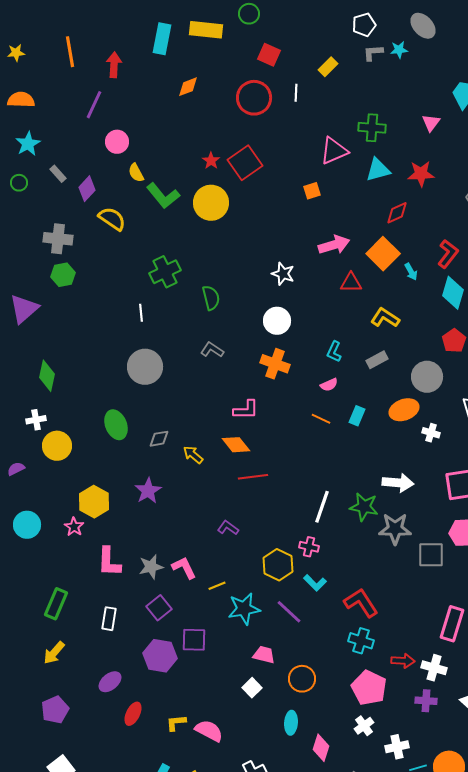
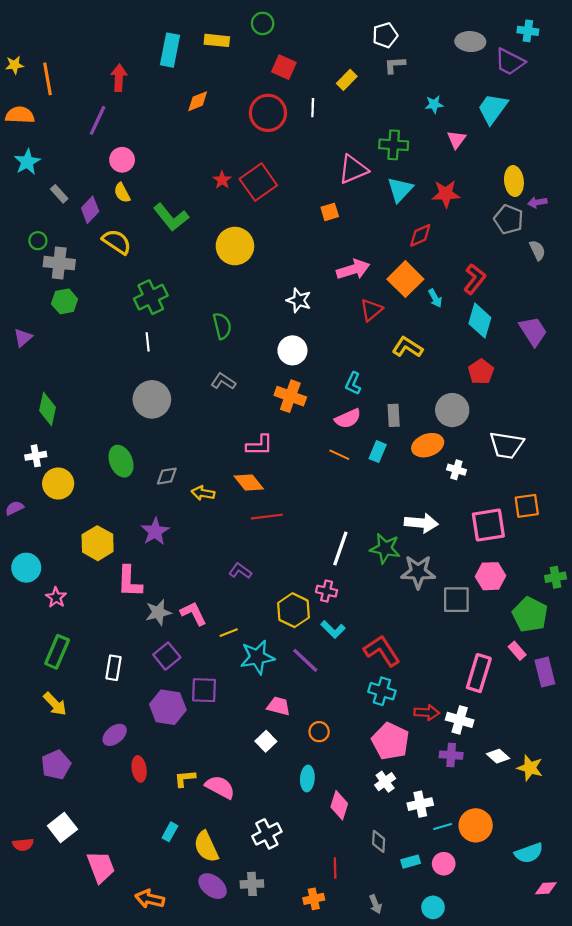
gray ellipse: (423, 26) -> (470, 42), moved, turned -44
yellow rectangle: (206, 30) -> (217, 40), size x0.7
cyan star: (399, 50) -> (434, 104), moved
orange line: (70, 52) -> (47, 79), moved
cyan triangle: (378, 170) -> (400, 190), turned -32
yellow semicircle: (136, 173) -> (122, 193), moved
green circle: (19, 183) -> (38, 241), moved
yellow circle: (211, 203) -> (235, 246), moved
green cross: (165, 272) -> (151, 297), moved
red triangle: (351, 283) -> (371, 310), turned -40
purple triangle: (24, 309) -> (23, 338), size x0.6
gray rectangle: (377, 360) -> (394, 415), moved, turned -65
pink semicircle: (329, 385) -> (348, 419), size x1.4
yellow arrow: (193, 455) -> (203, 493), turned -30
pink star: (74, 527) -> (56, 597), moved
pink L-shape: (109, 562) -> (129, 581), moved
yellow arrow: (54, 653) -> (55, 704), turned -85
orange circle: (302, 679) -> (319, 732), size x0.7
red ellipse: (133, 714) -> (139, 769), turned -35

